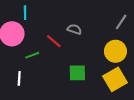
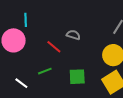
green line: (32, 55) -> (45, 71), moved
white line: (19, 78) -> (21, 83), turned -56

